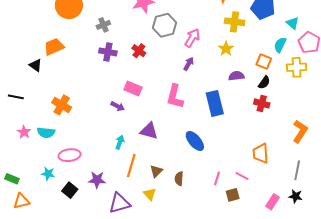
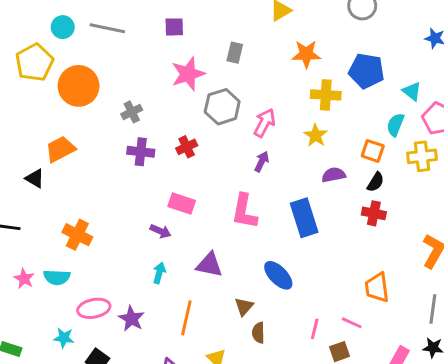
red cross: (139, 51) -> (187, 147), turned 32
cyan arrow: (120, 142) -> (159, 273), moved
brown triangle: (156, 171) -> (244, 307), moved
purple star: (97, 180) -> (131, 319), moved, turned 30

